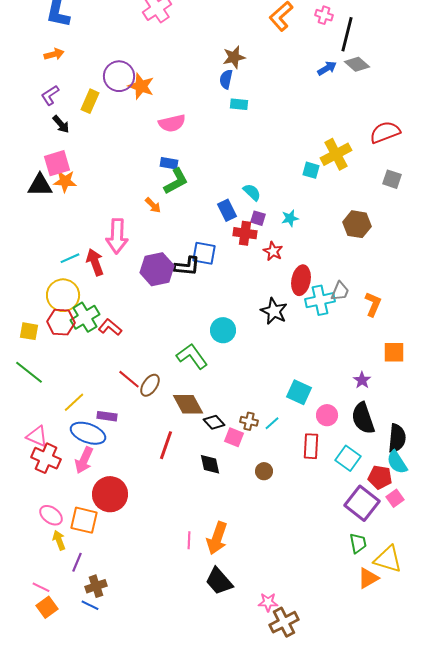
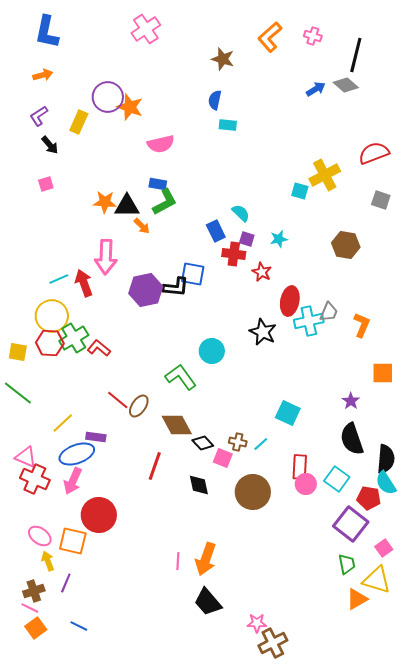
black line: (347, 34) -> (356, 55), moved
brown star: (234, 57) -> (223, 59), moved, turned 30
pink square: (57, 163) -> (46, 184), size x0.6
orange star: (65, 181) -> (105, 202), moved
black triangle: (40, 185) -> (127, 206), moved
pink circle: (327, 415) -> (306, 484), moved
blue ellipse: (88, 433) -> (77, 454), turned -40
brown circle: (264, 471) -> (253, 492), size x2.0
pink square: (395, 498) -> (384, 548), moved
brown cross: (96, 586) -> (34, 591), moved

